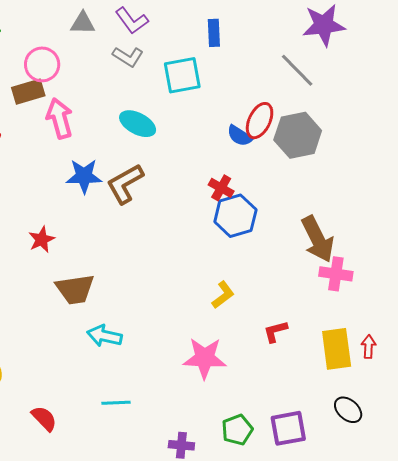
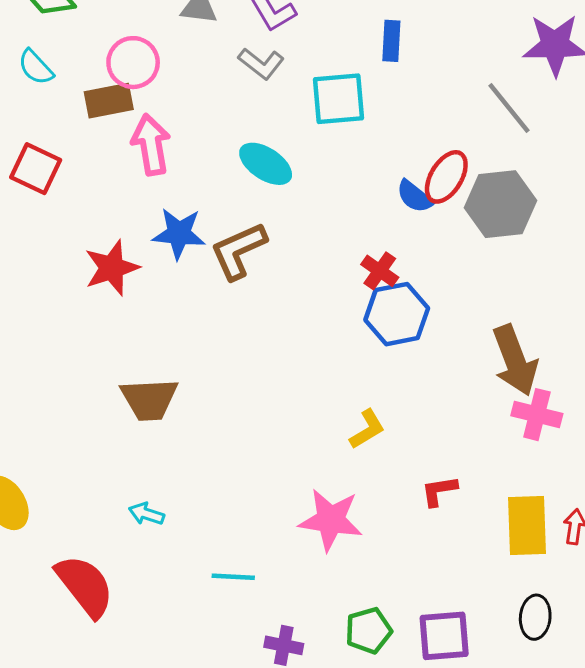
red star: (42, 239) -> (112, 268), moved, size x1.4
cyan arrow: (104, 336) -> (146, 514), moved, size x0.7
cyan line: (116, 403) -> (233, 577), moved
black ellipse: (348, 410) -> (535, 617), turned 48
red semicircle: (44, 418) -> (85, 586), size x1.6

